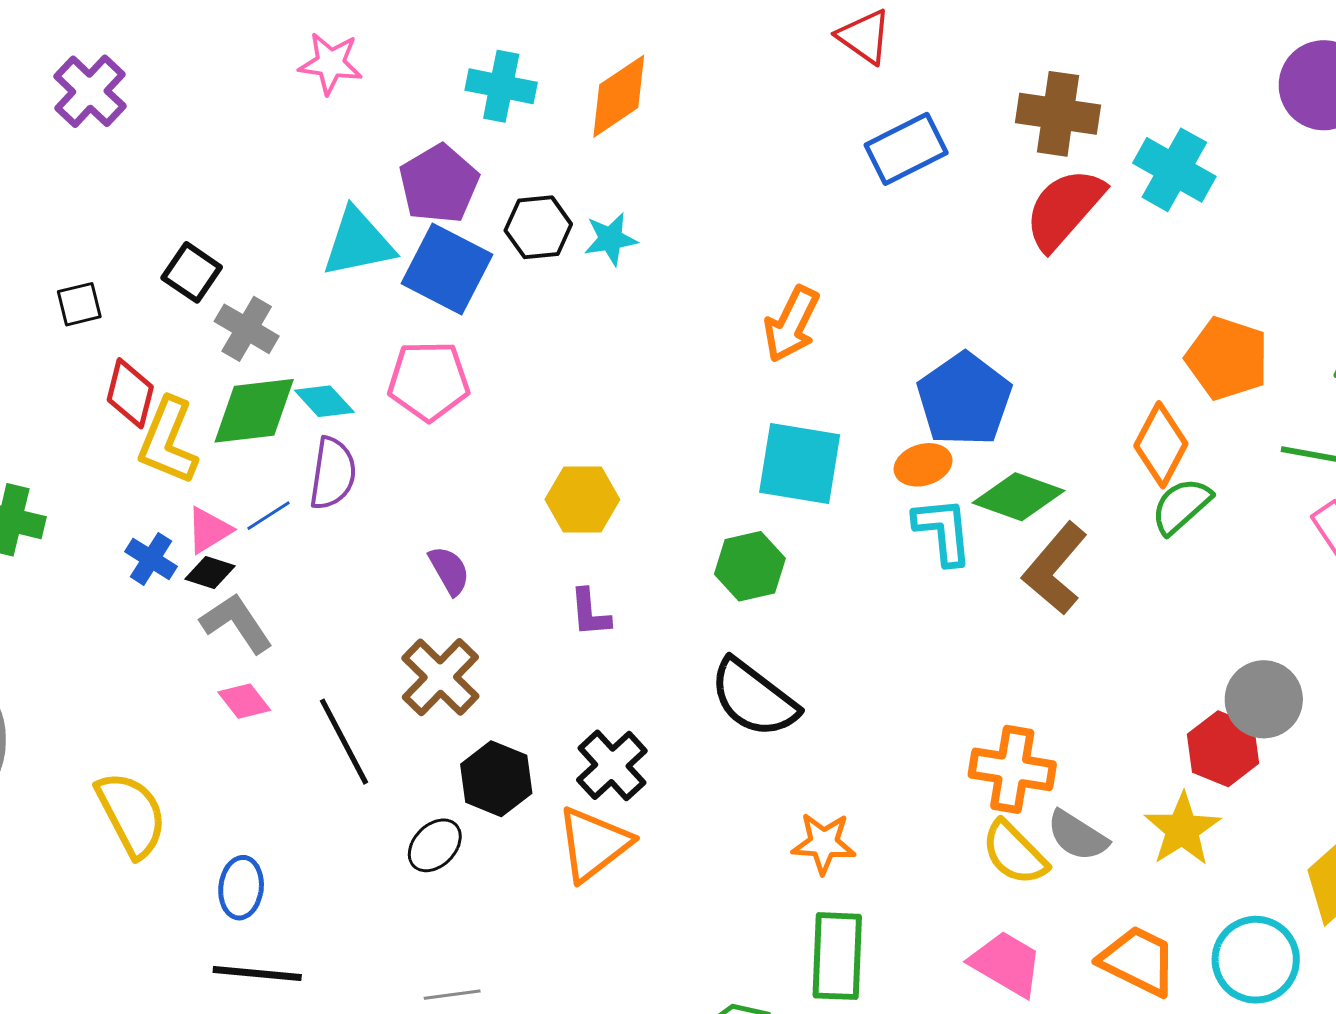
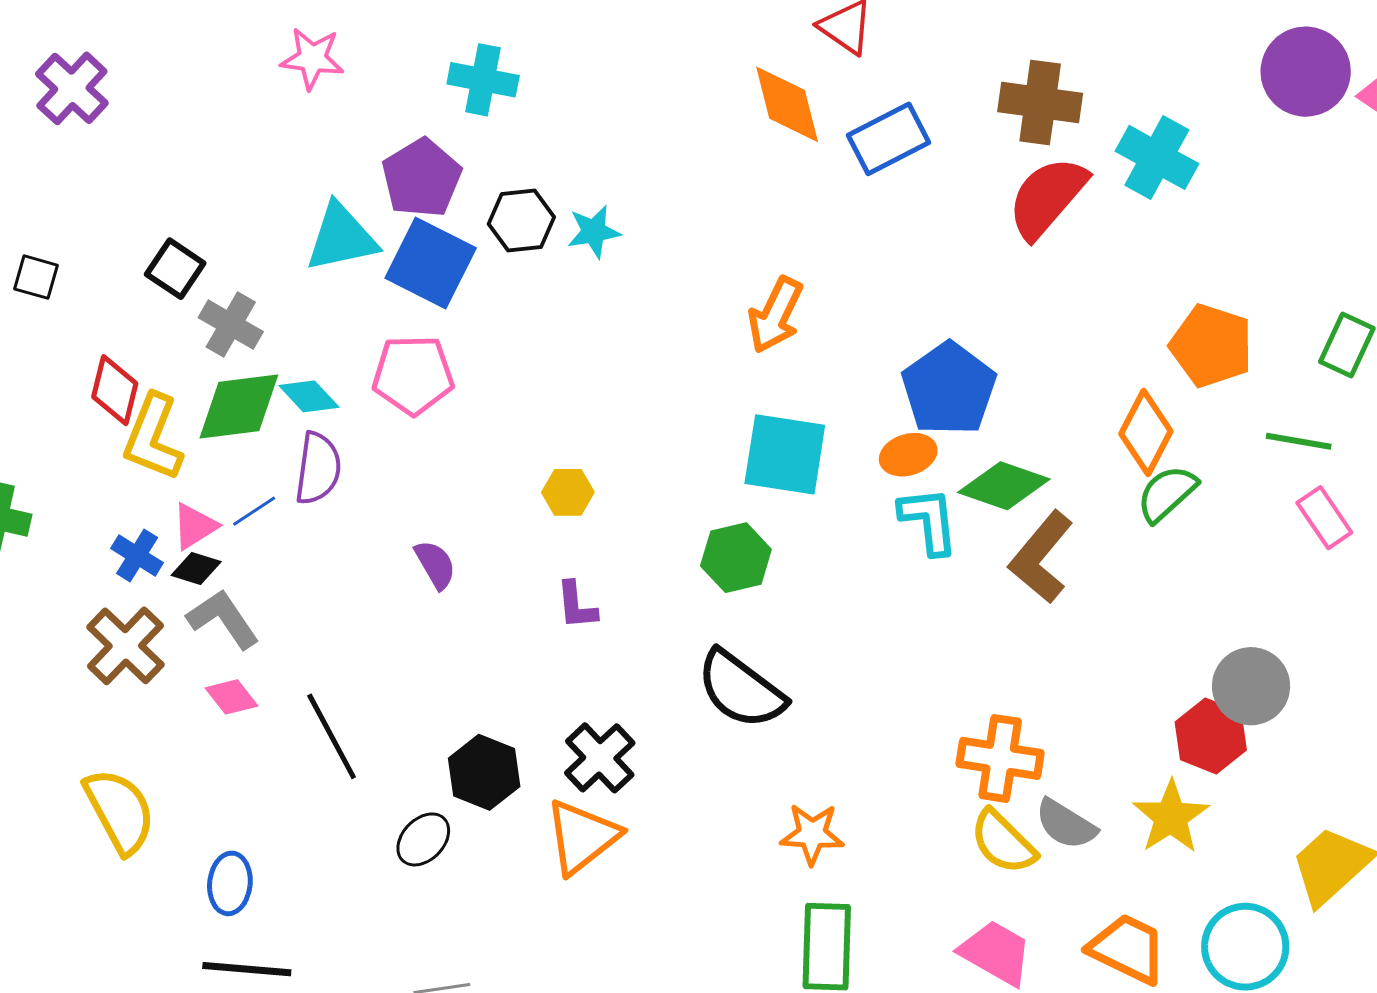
orange diamond: (619, 96) -> (787, 104), moved, turned -70
black square: (79, 304) -> (36, 277), moved, turned 30
yellow hexagon: (582, 500) -> (568, 492), size x0.7
brown cross: (440, 677) -> (125, 646), moved

